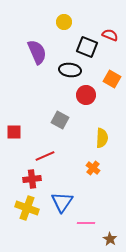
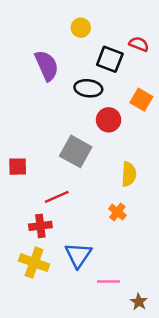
gray square: (60, 120) -> (76, 151), size x1.4

